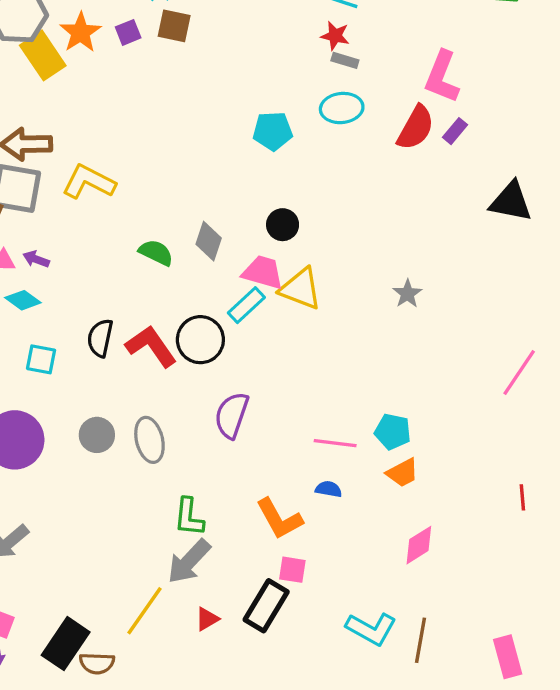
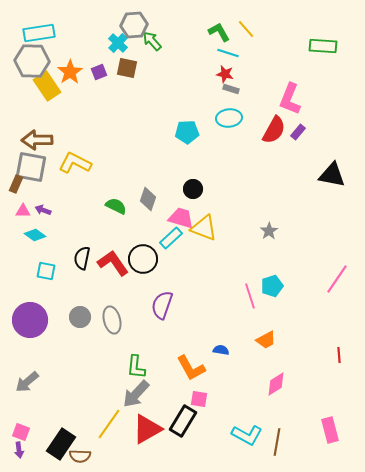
cyan pentagon: (393, 432) -> (272, 286), moved, turned -30
pink line: (335, 443) -> (250, 296), moved, turned 65
red triangle: (207, 619) -> (147, 429), size x2.0
pink rectangle: (508, 657) -> (330, 430), moved

